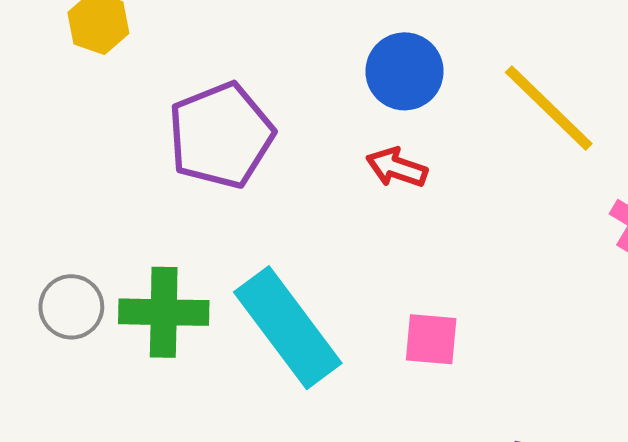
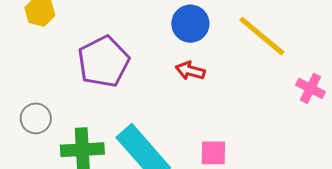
gray circle: (71, 307) -> (36, 118), moved

